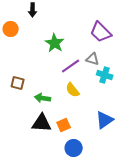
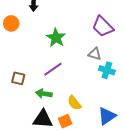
purple line: (71, 66) -> (53, 69), moved
yellow semicircle: (73, 90) -> (74, 103), moved

